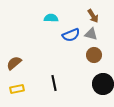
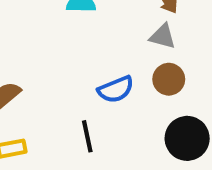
blue semicircle: (71, 35) -> (116, 89), moved

